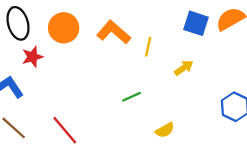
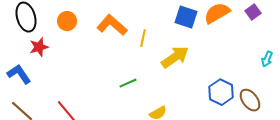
orange circle: (64, 28) -> (67, 21), size x0.7
yellow arrow: (184, 68) -> (175, 57), size x1.6

